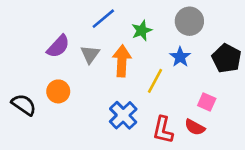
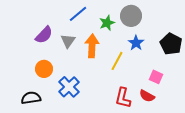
gray circle: (189, 21) -> (131, 16), moved
black semicircle: (24, 105) -> (31, 98), moved, turned -42
blue cross: (123, 115) -> (69, 87), moved

